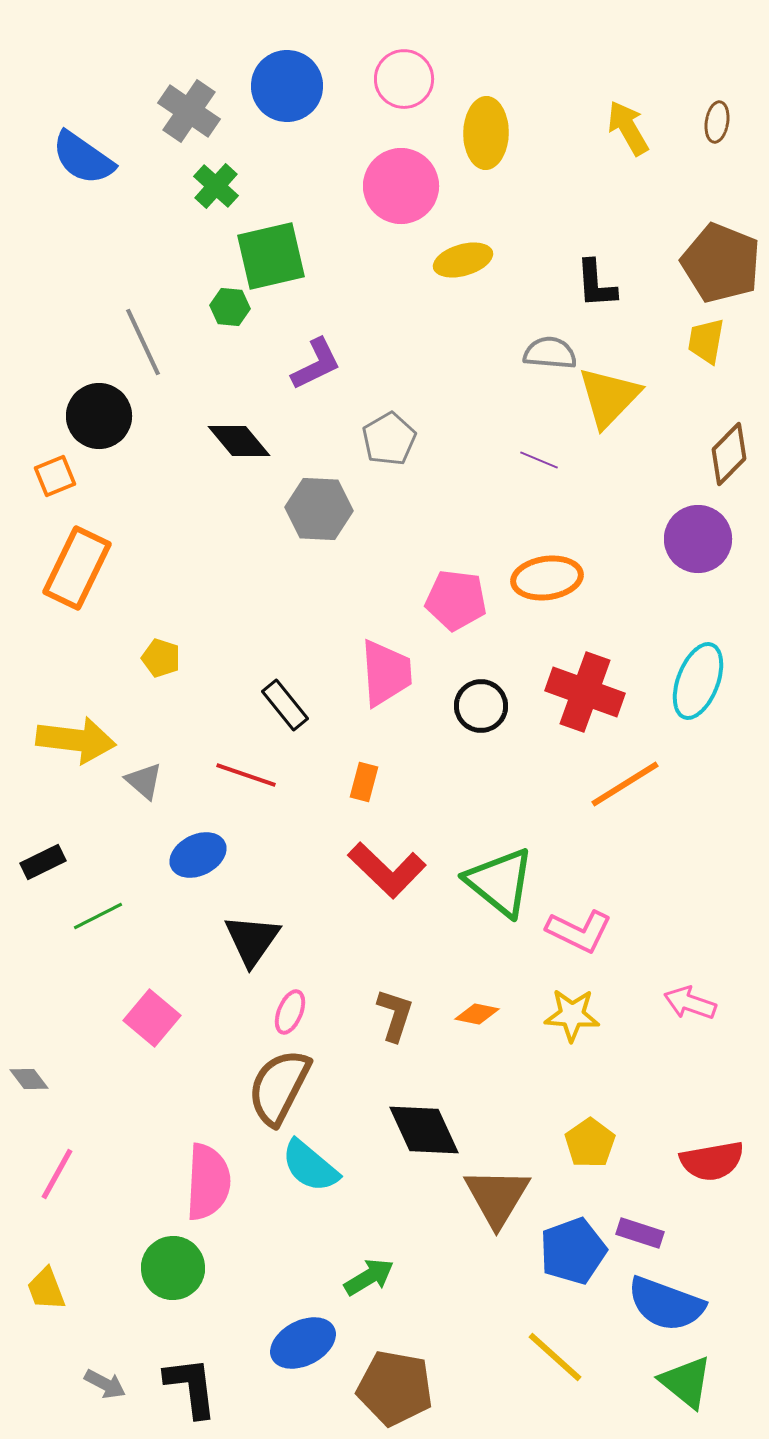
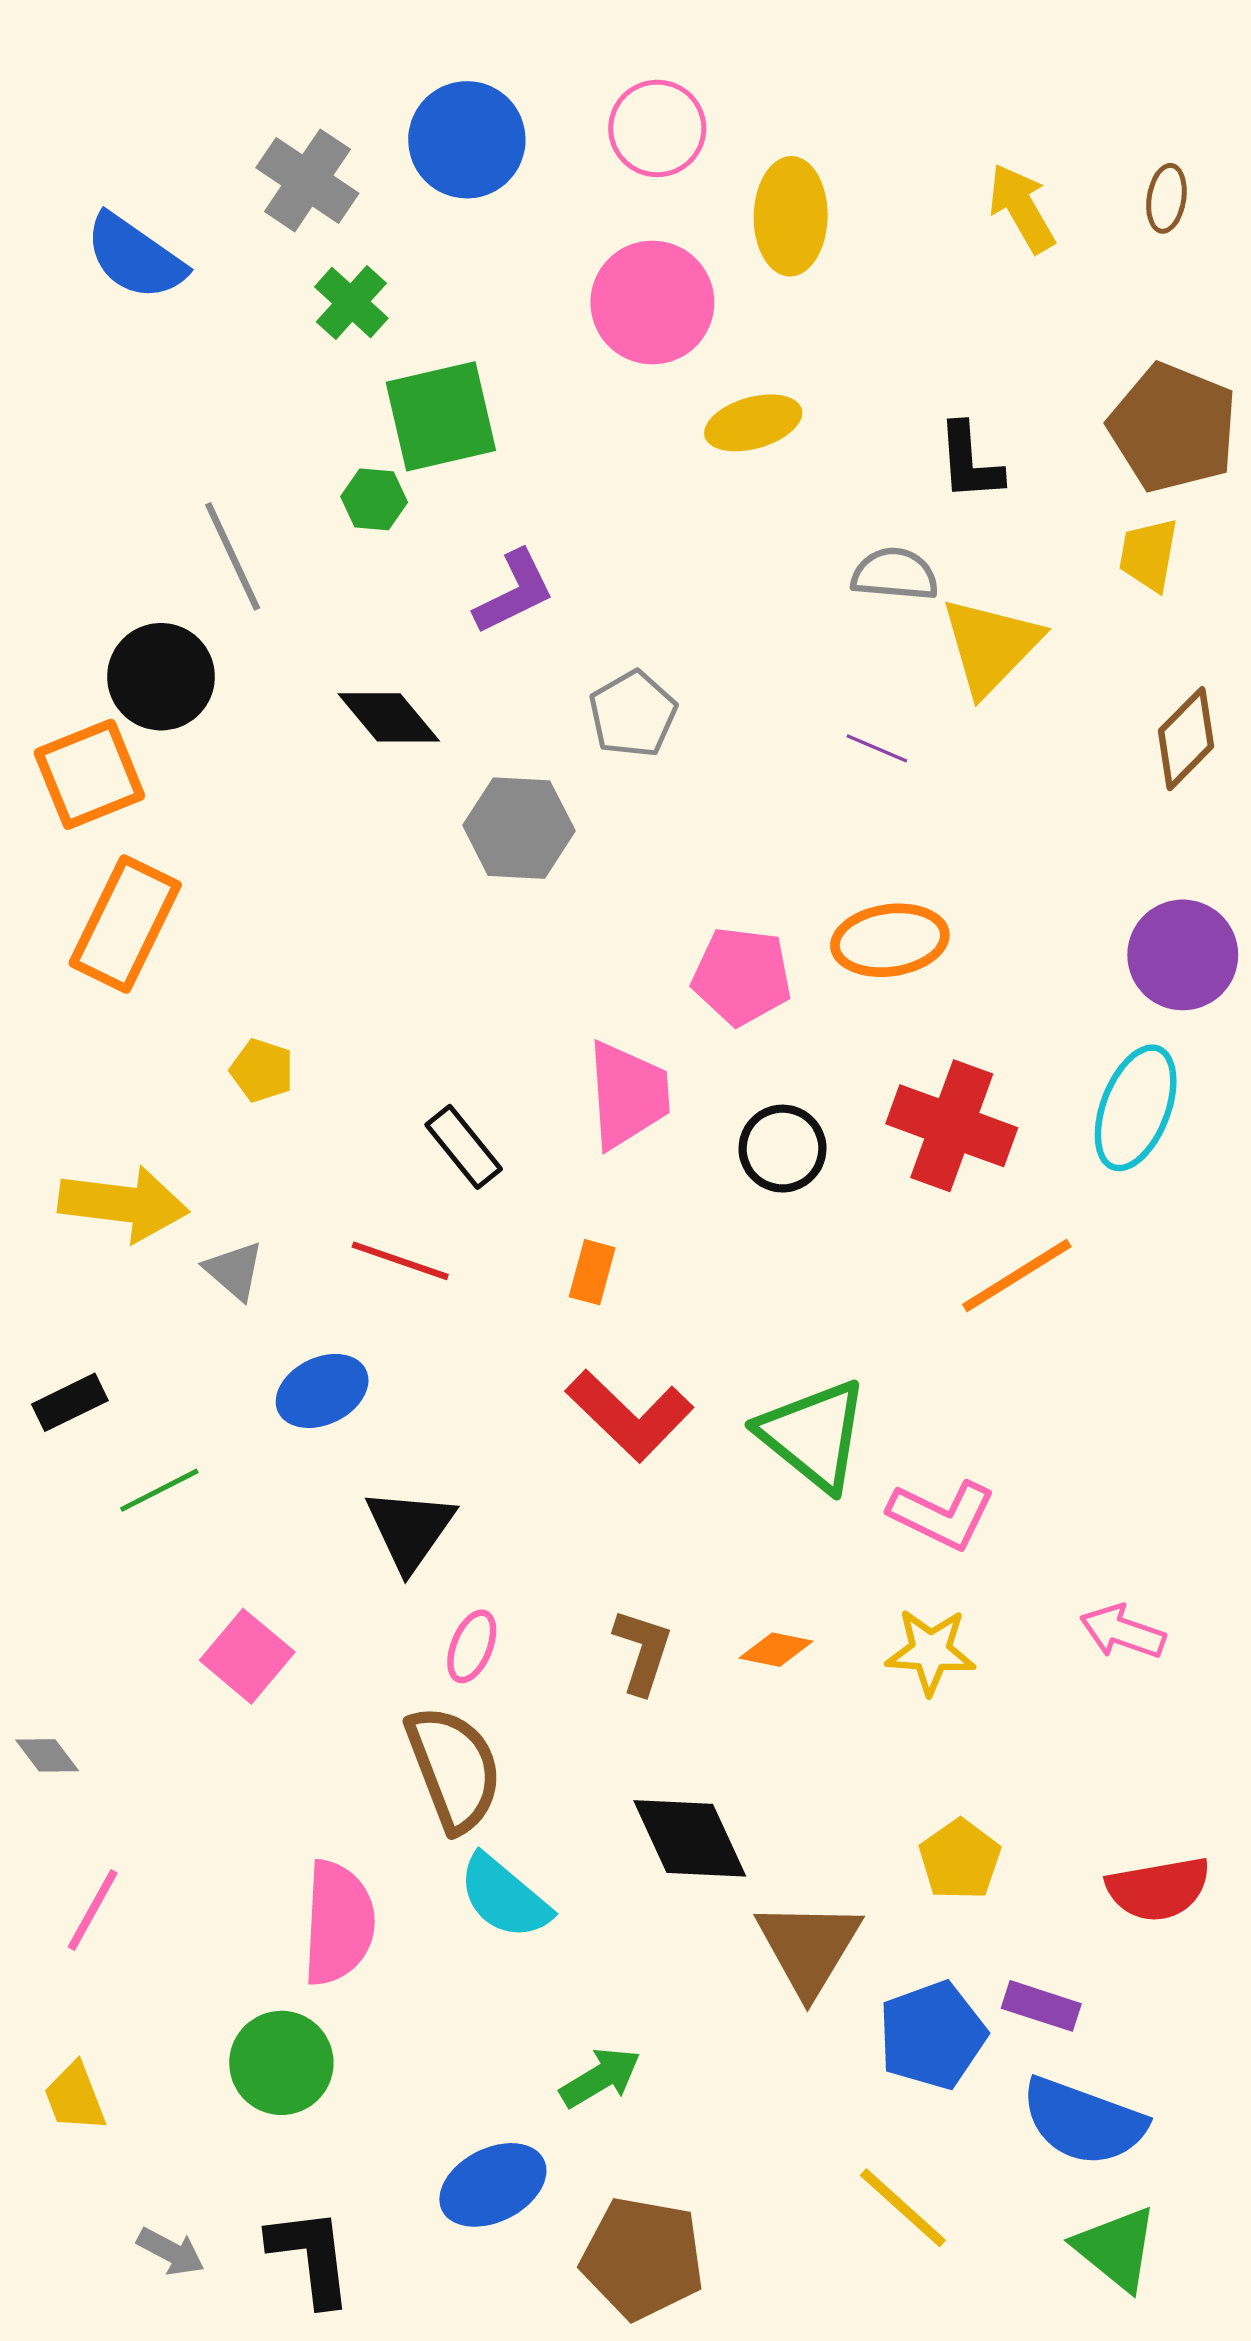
orange square: (55, 476) -> (89, 774), size x1.6
purple circle: (698, 539) -> (1183, 955), moved
brown semicircle: (279, 1087) -> (454, 1768), turned 132

